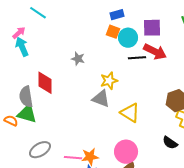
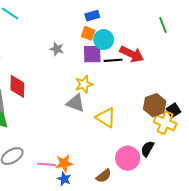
purple square: (152, 28) -> (92, 54), moved
gray star: (78, 59) -> (57, 49), moved
black semicircle: (170, 143) -> (147, 149), turned 84
pink circle: (126, 152) -> (128, 158), moved

